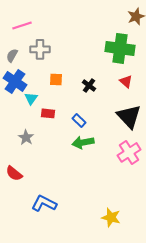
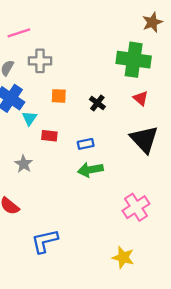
blue rectangle: (79, 120) -> (86, 144), turned -56
pink cross: (129, 152) -> (136, 207), moved
blue L-shape: (44, 203) -> (45, 241), turned -40

